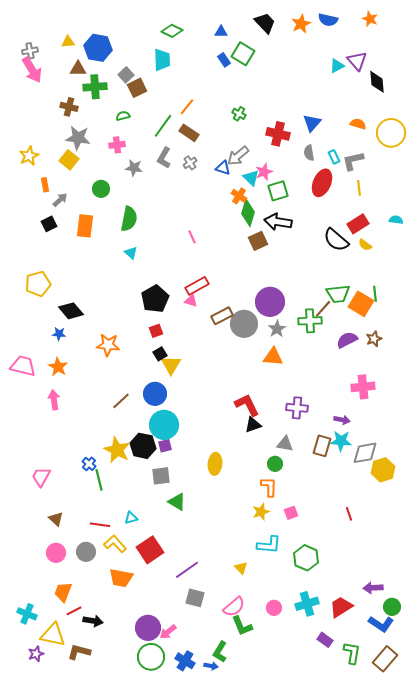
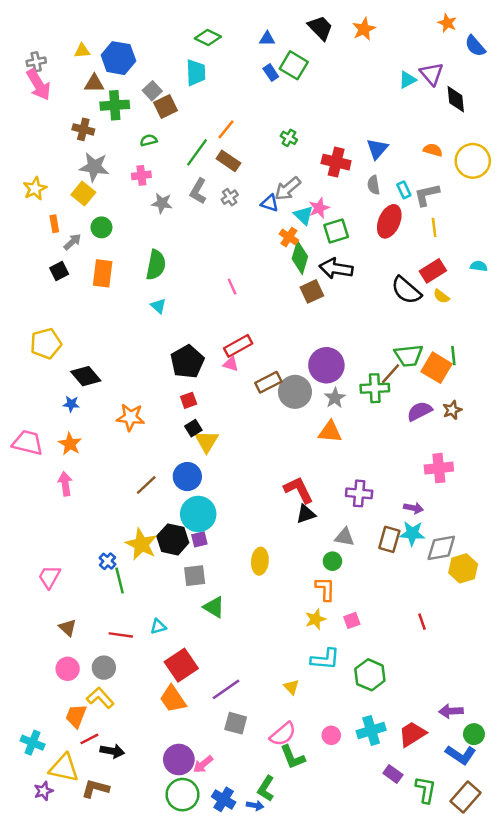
blue semicircle: (328, 20) -> (475, 46), moved, turned 36
green circle: (101, 189) -> (101, 227), moved
yellow L-shape: (115, 544) -> (100, 698), moved
orange trapezoid: (121, 578) -> (173, 699), moved, turned 45

